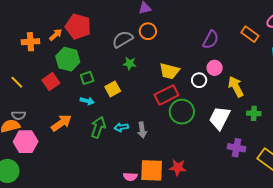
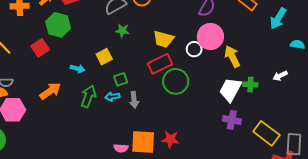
pink circle: (215, 68) -> (210, 37), size x1.6
green square: (87, 78) -> (121, 79), moved
white trapezoid: (220, 118) -> (230, 90), moved

